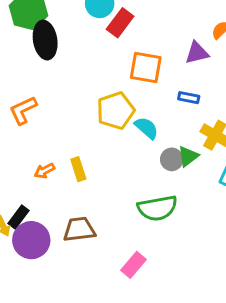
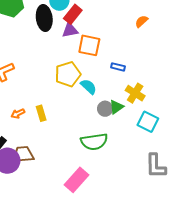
black ellipse: (45, 40) -> (44, 18), moved
purple triangle: (197, 53) -> (70, 30), moved
brown trapezoid: (79, 229) -> (23, 154), moved
pink rectangle: (133, 265) -> (77, 180), size x1.4

